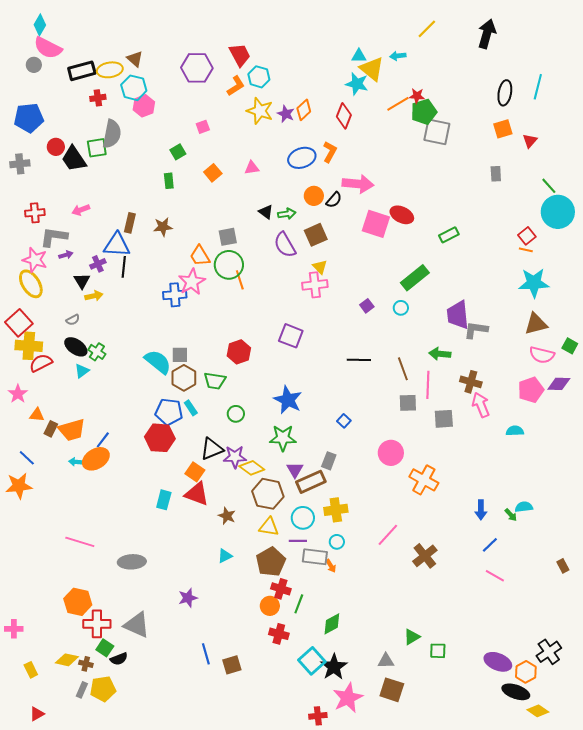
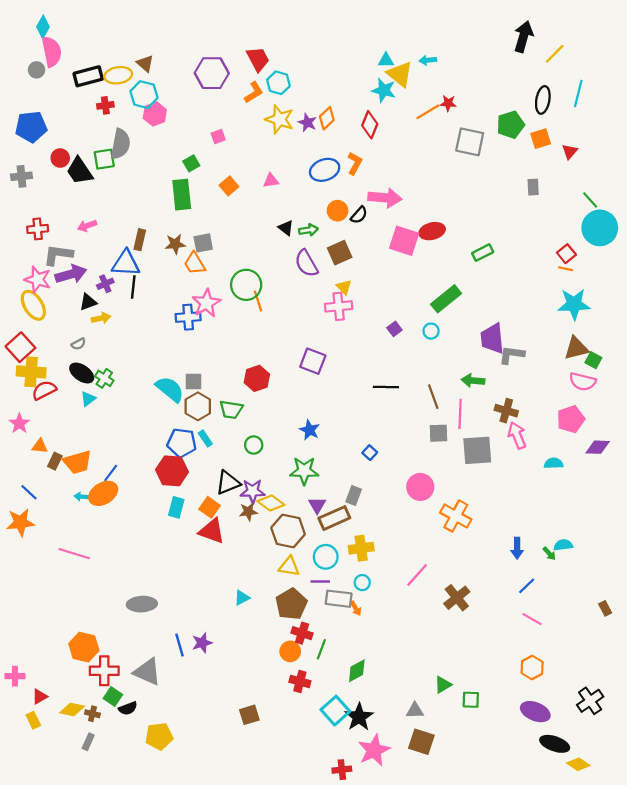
yellow line: (427, 29) -> (555, 54), moved
pink semicircle: (48, 48) -> (52, 52), turned -128
green pentagon: (424, 112) -> (511, 125), moved
green rectangle: (169, 181) -> (182, 195), size x1.8
red ellipse: (402, 215) -> (432, 231), turned -40
gray square: (228, 237) -> (203, 243), moved
purple arrow: (66, 255) -> (71, 274), size x2.0
orange trapezoid: (200, 256) -> (195, 263), moved
black triangle: (82, 281) -> (88, 302), turned 42
green square: (570, 346) -> (593, 360), moved
purple diamond: (559, 384) -> (598, 447), moved
blue star: (288, 400) -> (310, 430), size x0.7
gray square: (444, 419) -> (477, 450), size x1.4
cyan rectangle: (164, 500) -> (176, 507), moved
brown star: (227, 516) -> (248, 512), moved, turned -30
pink line: (80, 542) -> (74, 554), moved
blue line: (206, 654) -> (180, 645), moved
orange hexagon: (526, 672) -> (532, 668), moved
yellow pentagon: (103, 689) -> (159, 736), moved
red triangle: (37, 714) -> (40, 697), moved

